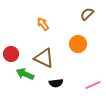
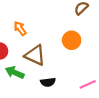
orange arrow: (43, 24) -> (20, 28), moved

